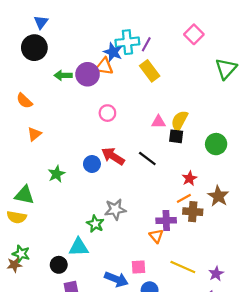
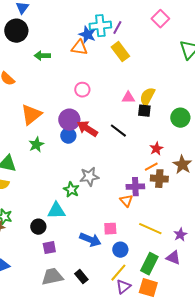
purple circle: (88, 74) -> (69, 120), moved
orange triangle: (34, 134) -> (31, 115), moved, size x1.6

